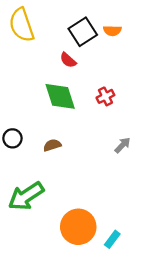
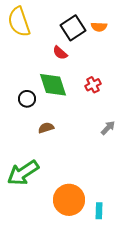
black circle: (12, 138) -> (27, 99), moved
cyan rectangle: (112, 239) -> (99, 211), turned -35

